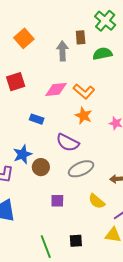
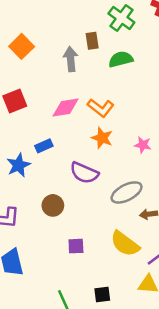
blue rectangle: (37, 119) -> (44, 146), turned -40
blue star: (22, 154) -> (18, 165), moved
gray ellipse: (81, 169) -> (127, 192), moved
yellow semicircle: (97, 201) -> (125, 244), size x1.4

